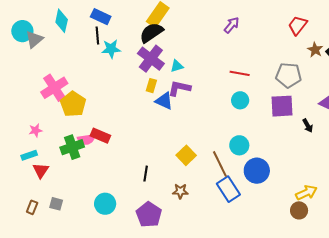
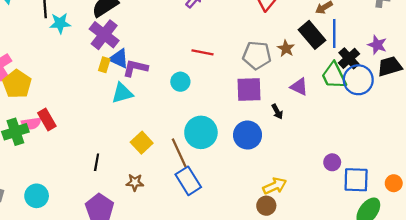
brown star: (315, 50) -> (286, 49), moved
cyan triangle: (177, 66) -> (122, 93), moved, size x1.5
cyan circle: (240, 100) -> (180, 82), moved
blue triangle: (164, 101) -> (119, 59), moved
red rectangle: (100, 136) -> (47, 119), turned 36
cyan circle: (239, 145) -> (201, 132), size x1.5
blue circle: (257, 171) -> (248, 135), moved
cyan circle: (105, 204) -> (37, 196), moved

